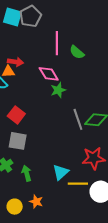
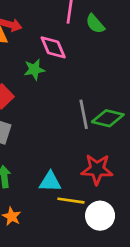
green star: (58, 90) -> (34, 70), moved
cyan triangle: (61, 172) -> (50, 182), turned 36

